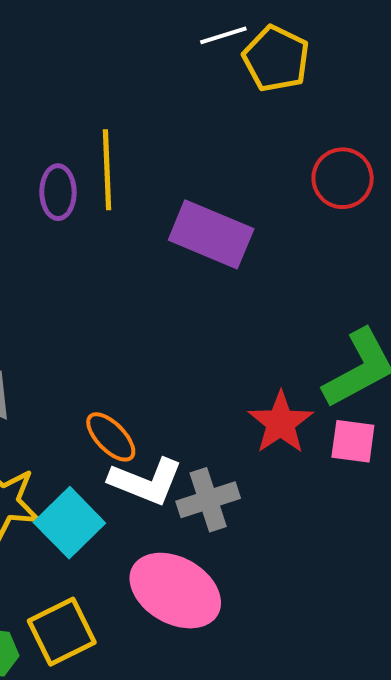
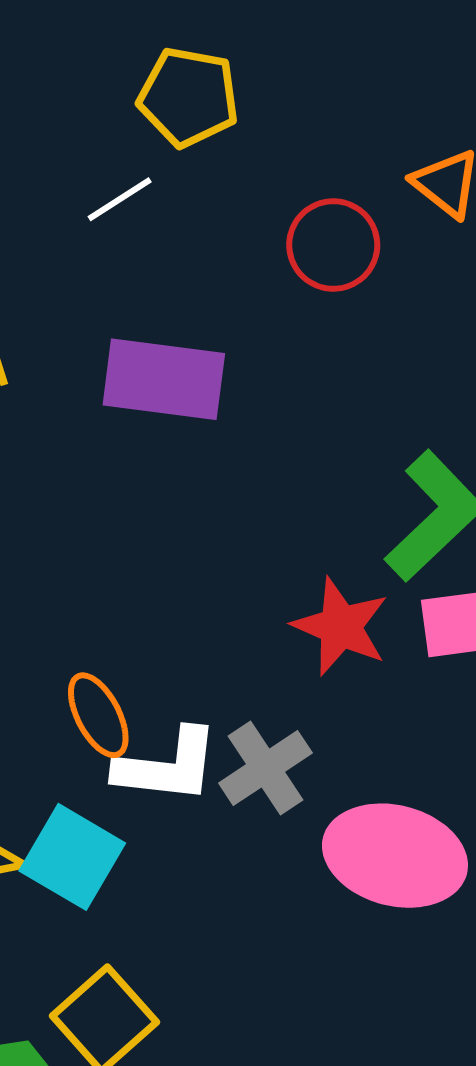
white line: (223, 35) -> (120, 199), moved
orange ellipse: (111, 437) -> (98, 715), turned 32
pink ellipse: (175, 591) -> (395, 856), moved

